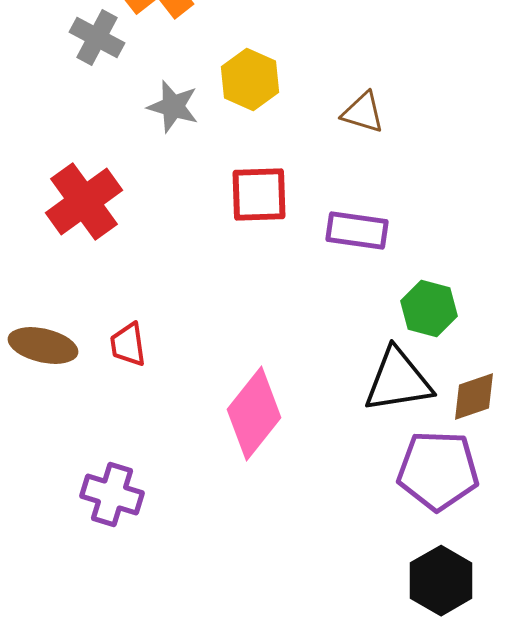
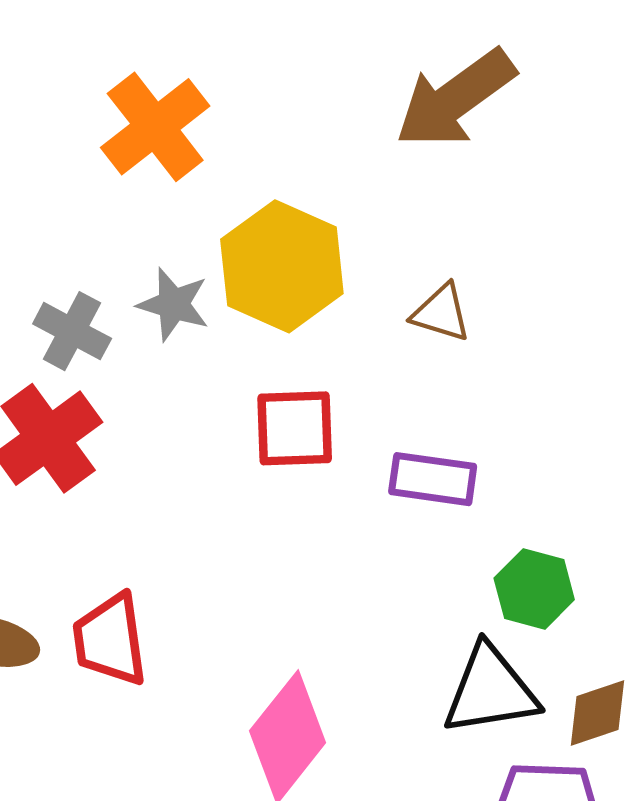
gray cross: (97, 38) -> (72, 331), moved
yellow hexagon: (250, 80) -> (282, 266), size x1.5
red trapezoid: (128, 344) -> (110, 640), size x1.5

